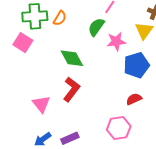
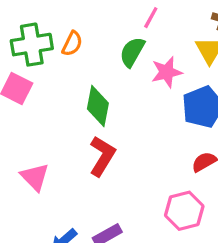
green diamond: (72, 58) -> (98, 106), turned 45
pink triangle: (41, 104) -> (35, 177), moved

